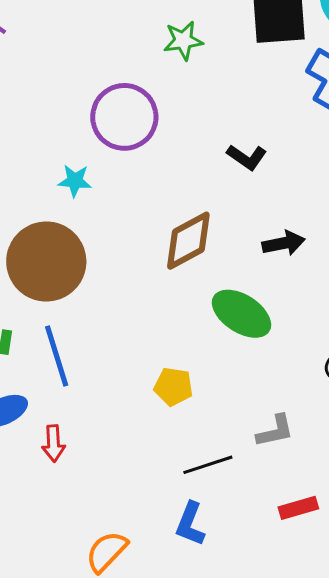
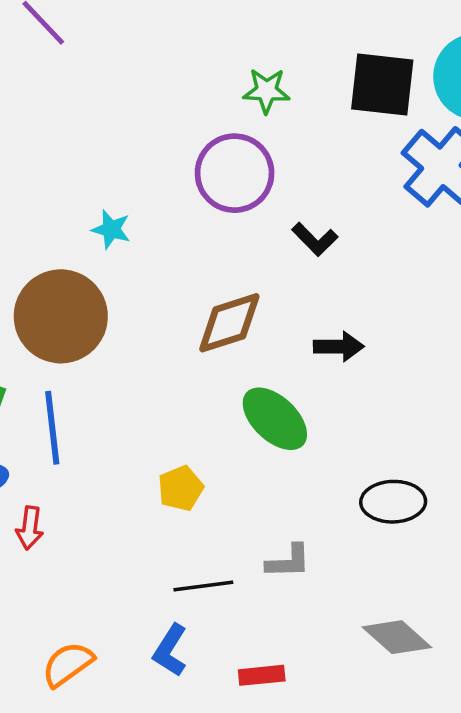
purple circle: (124, 117) -> (235, 173), moved
yellow pentagon: (173, 387) -> (181, 488), turned 30
red rectangle: (298, 508) -> (262, 675), moved

